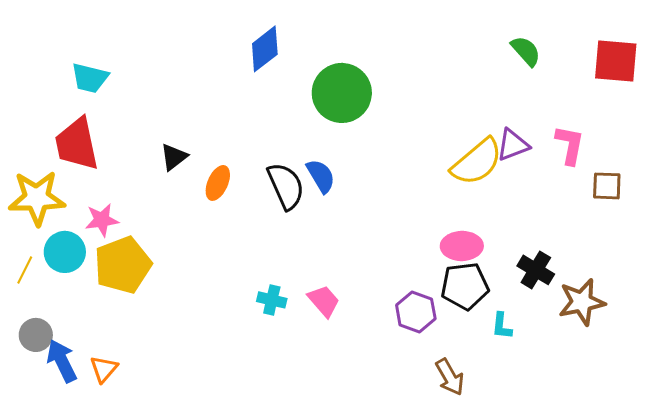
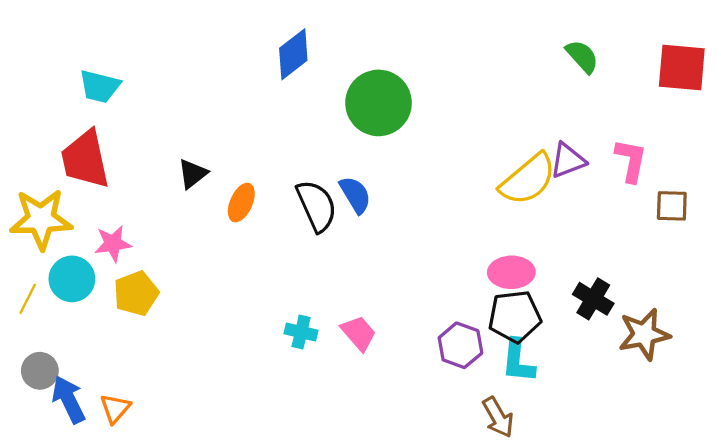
yellow pentagon: (123, 265) -> (136, 293), size x0.7
cyan L-shape: (502, 326) -> (518, 361), moved, size x1.5

